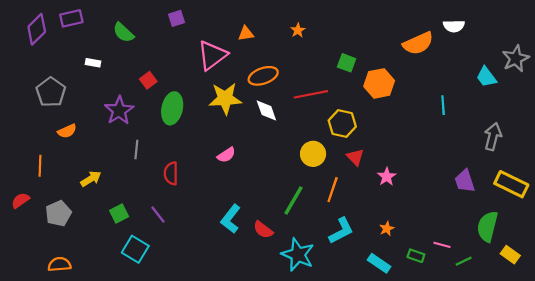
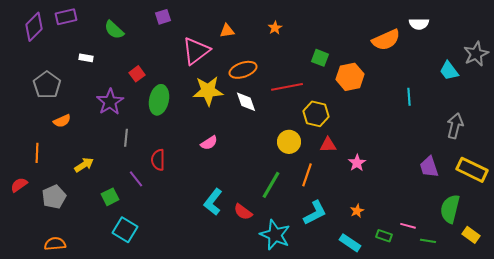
red triangle: (355, 157) -> (328, 145), turned -48
purple line: (158, 215) -> (136, 179), moved
green line: (464, 261) -> (428, 241), turned 35

